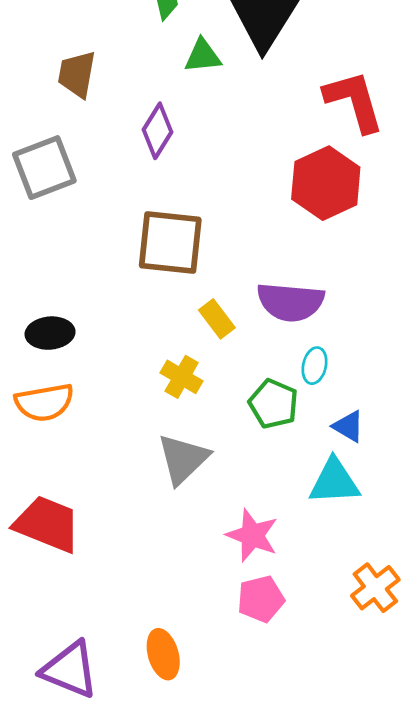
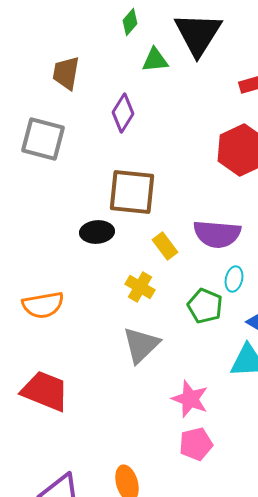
gray square: (44, 168) -> (43, 139), turned 36
black ellipse: (50, 333) -> (97, 232), moved

